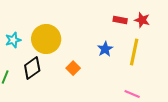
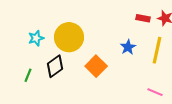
orange square: (73, 68) -> (96, 66), size x1.5

